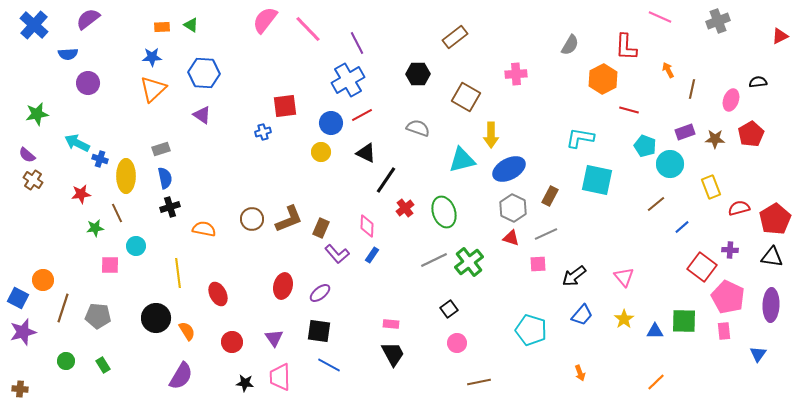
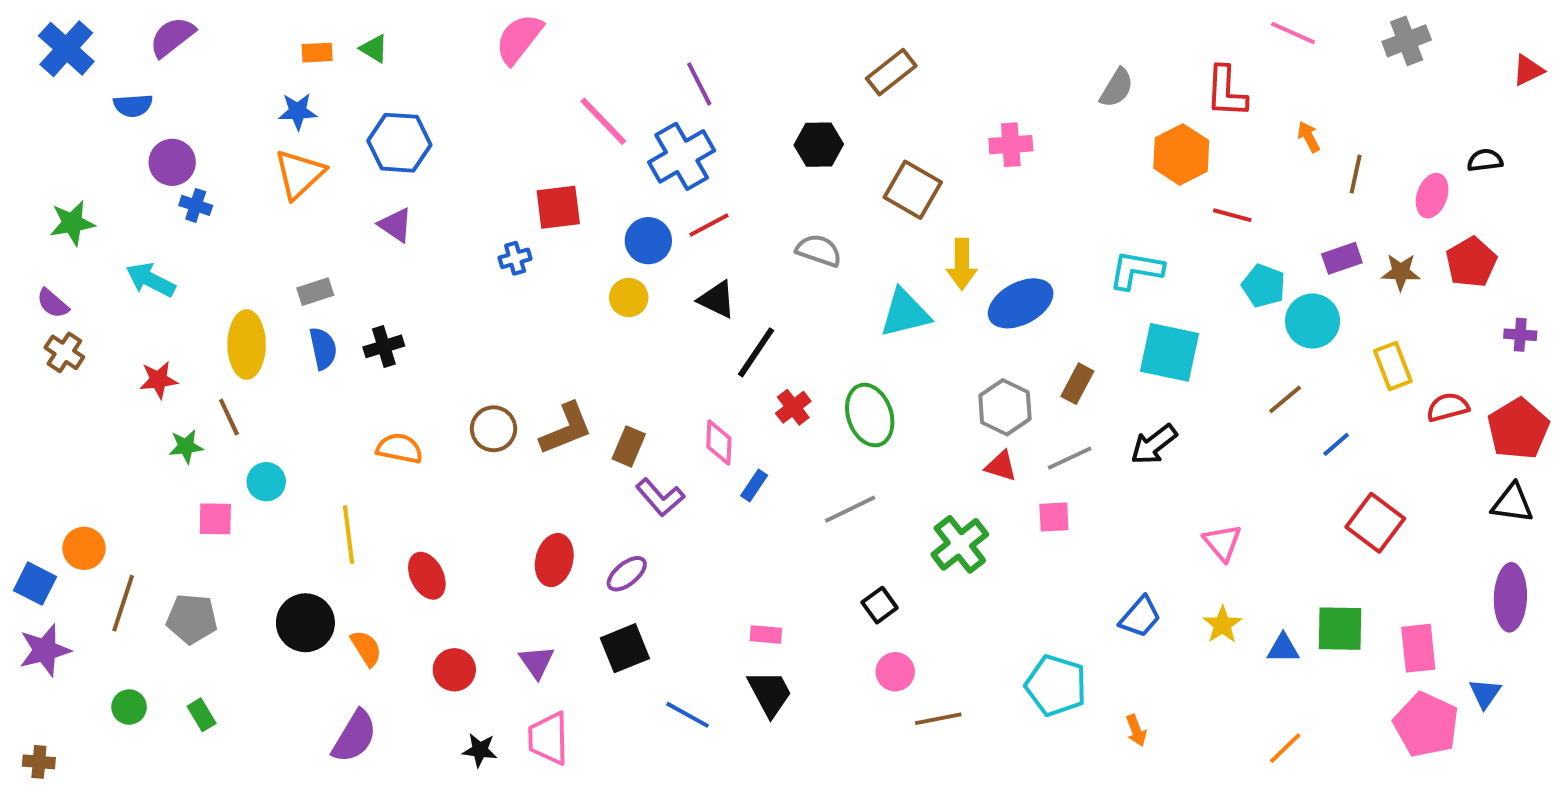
pink line: (308, 29) -> (603, 121), moved
blue cross: (100, 159) -> (196, 205), moved
blue ellipse: (509, 169) -> (1021, 303), moved
black cross: (170, 207) -> (384, 346), moved
purple cross: (730, 250) -> (1520, 335), moved
blue rectangle: (372, 255) -> (754, 486), moved
green cross: (469, 262) -> (960, 544), moved
black arrow: (574, 276) -> (1154, 444), moved
pink pentagon: (728, 297) -> (1426, 725), moved
cyan pentagon: (531, 330) -> (1056, 685), moved
black square: (319, 331) -> (625, 648), turned -30
pink rectangle: (724, 331) -> (1418, 648), size x1.4
blue line: (329, 365) -> (687, 715), moved
brown line: (479, 382) -> (938, 719), moved

